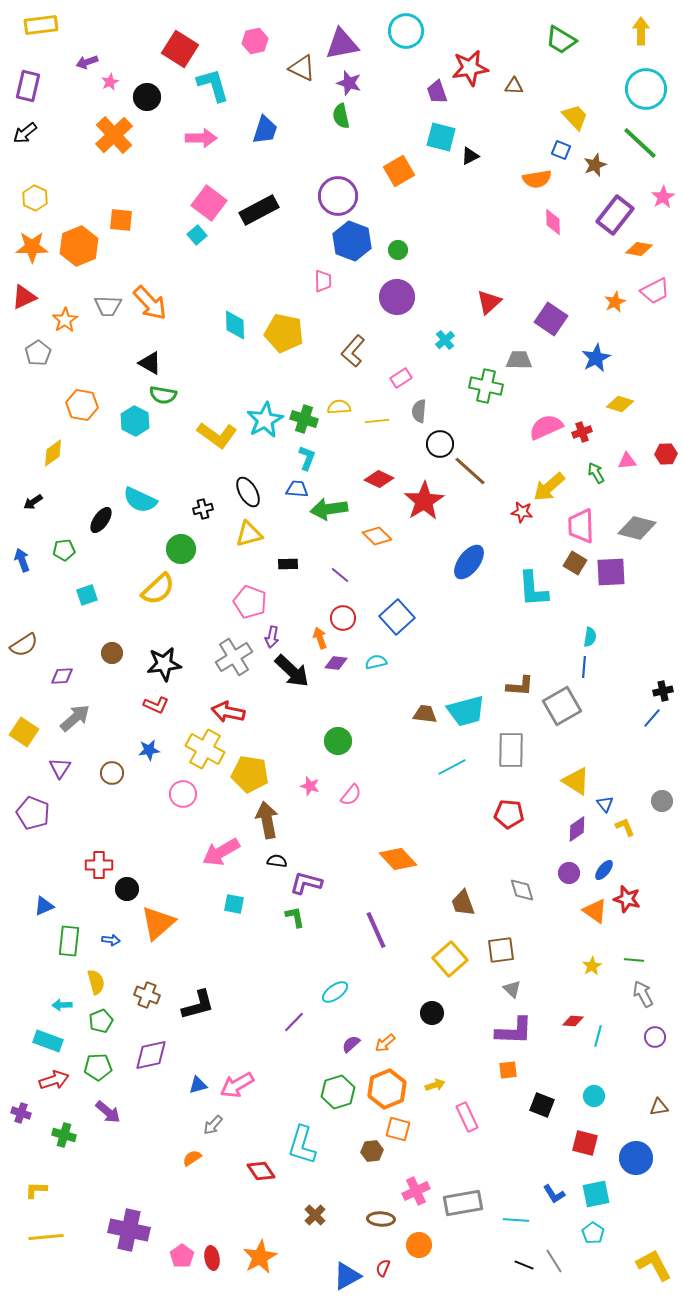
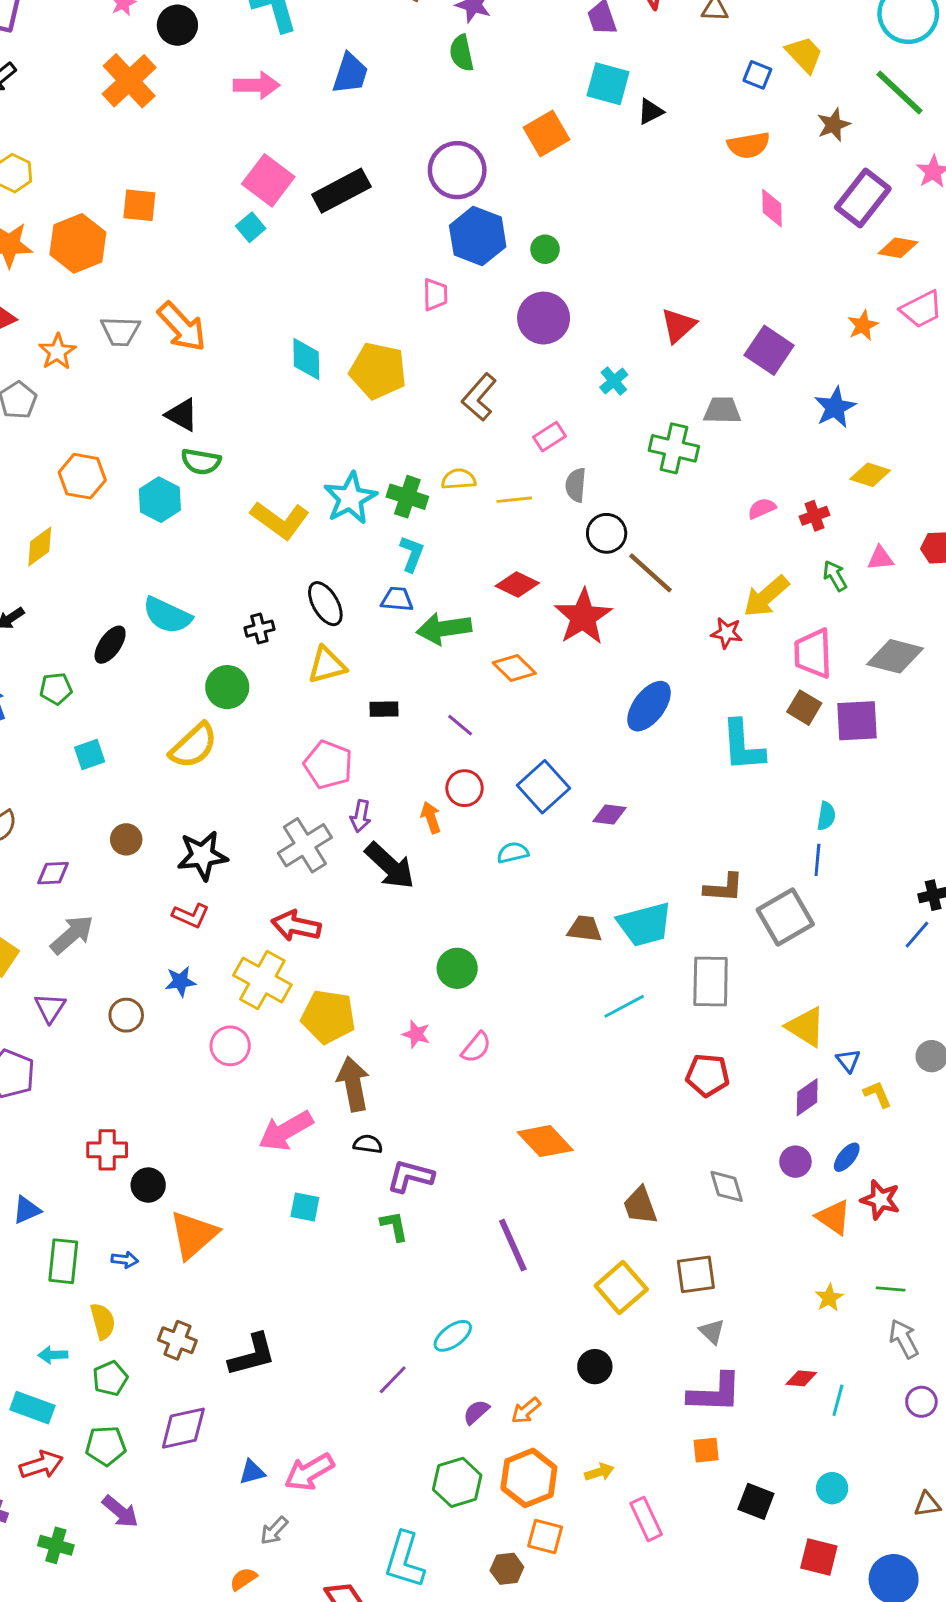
blue square: (561, 150) -> (757, 75), moved
pink semicircle: (546, 427) -> (762, 508), size x0.6
purple diamond: (336, 663) -> (609, 815), moved

